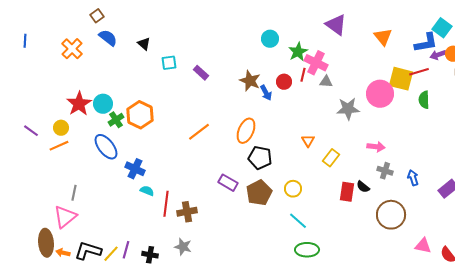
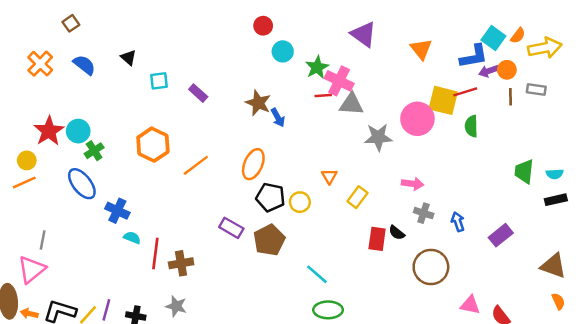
blue semicircle: (108, 38) -> (84, 65), moved
red line: (303, 75) -> (323, 96), turned 72
red circle: (284, 82) -> (263, 26), moved
gray triangle: (326, 82) -> (351, 104), size x1.5
orange hexagon: (140, 115) -> (153, 145), moved
yellow circle: (293, 189) -> (300, 202), moved

